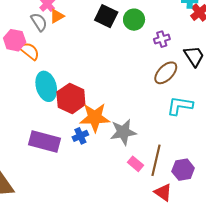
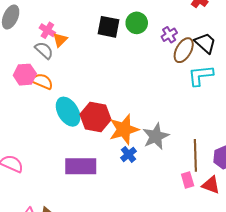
brown ellipse: (166, 73) -> (184, 50), moved
cyan L-shape: (180, 106) -> (201, 76), moved
blue cross: (80, 136) -> (128, 154), moved
pink rectangle: (135, 164) -> (188, 180), moved, turned 49

